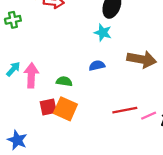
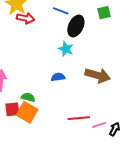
green semicircle: (64, 81) -> (28, 97), moved

